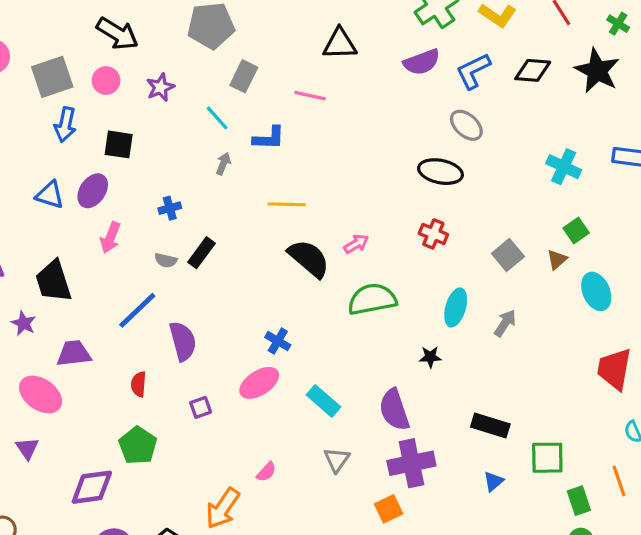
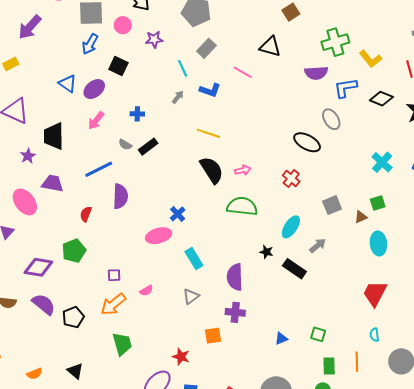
purple square: (201, 407) -> (114, 275), moved
black rectangle: (490, 426) -> (294, 269), moved
green square: (547, 458) -> (318, 334), size x0.7
purple cross: (411, 463) -> (235, 312), size x0.7

